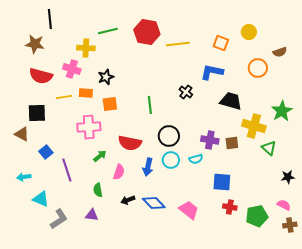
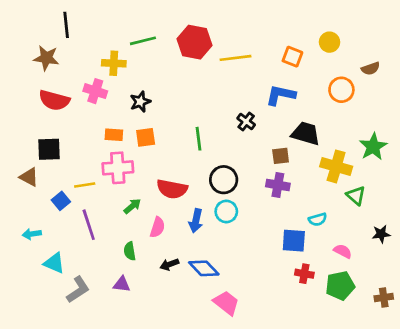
orange rectangle: (86, 93) -> (114, 135), moved
yellow line: (64, 97) -> (85, 185), moved
brown square: (232, 143) -> (281, 156), moved
cyan semicircle: (196, 159) -> (318, 219), moved
pink semicircle: (284, 205) -> (343, 251), moved
pink trapezoid: (189, 210) -> (226, 303), moved

